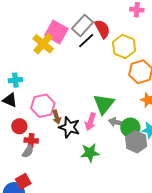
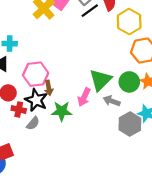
black star: (69, 127) -> (36, 100), moved
green circle: (130, 128) -> (129, 82), moved
gray semicircle: (28, 151) -> (33, 123), moved
green star: (90, 153) -> (62, 111), moved

